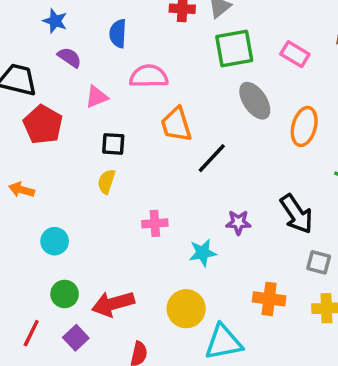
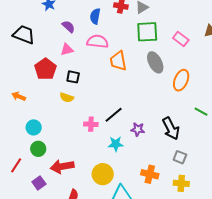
blue semicircle: (118, 34) -> (95, 16), moved
purple semicircle: (70, 57) -> (68, 27), moved
red pentagon: (43, 125) -> (46, 69), moved
orange trapezoid: (176, 125) -> (118, 61), moved
black line: (212, 158) -> (114, 115), moved
yellow semicircle: (106, 182) -> (67, 98), turned -96
green circle: (65, 294) -> (38, 149), moved
red line: (31, 333) -> (16, 165), moved

